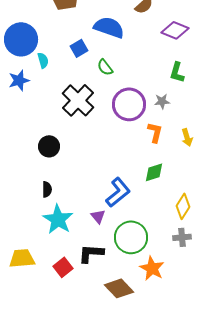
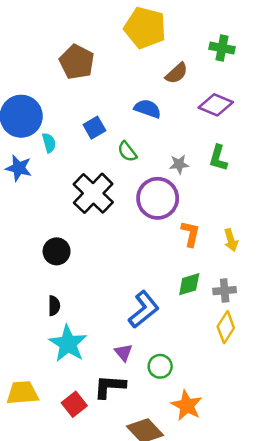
blue semicircle: (109, 27) -> (148, 109), moved, size x0.7
blue star: (19, 80) -> (19, 168), turned 30
gray star: (162, 101) -> (179, 164), moved
purple triangle: (98, 216) -> (124, 352), moved
green circle: (131, 237) -> (160, 366), size x0.6
gray cross: (182, 237) -> (225, 291), moved

